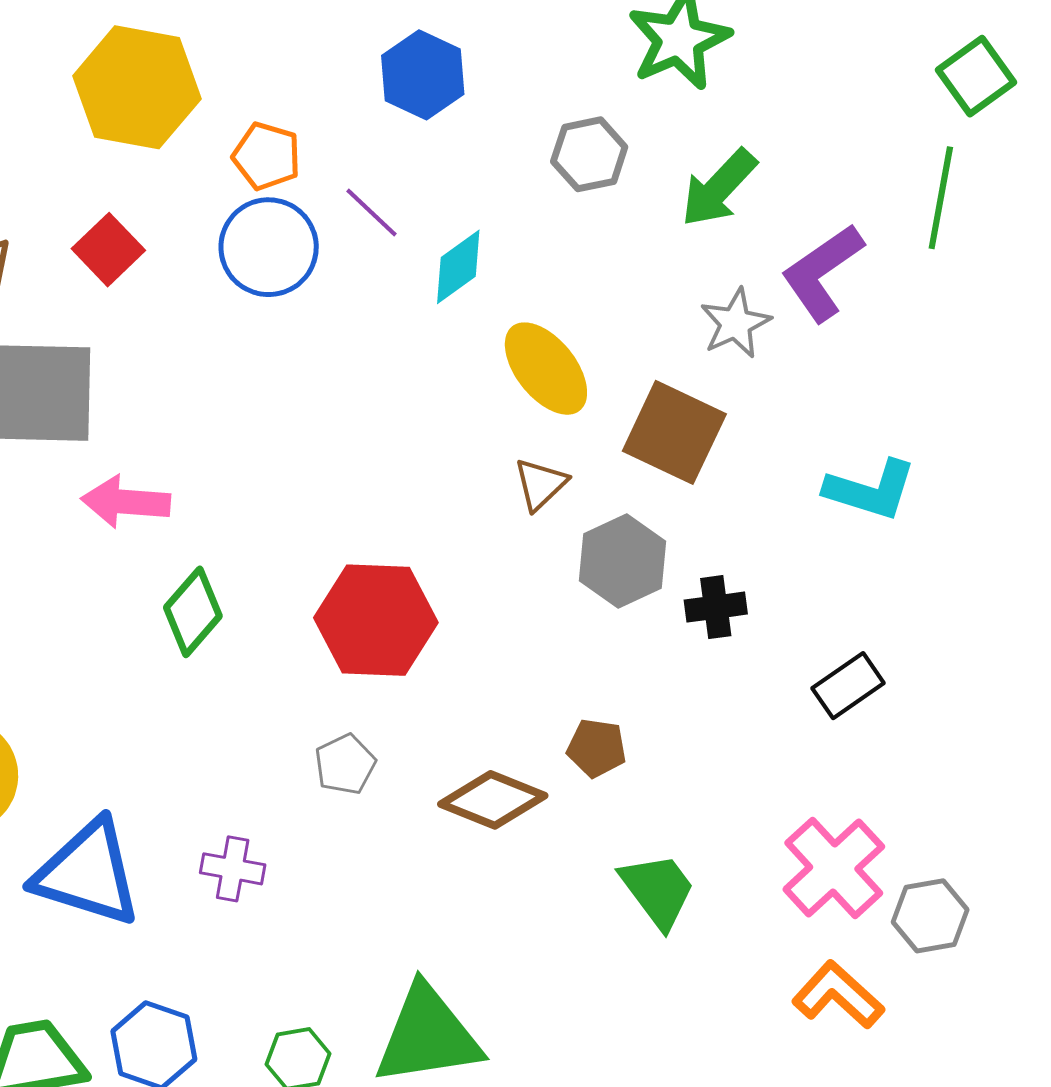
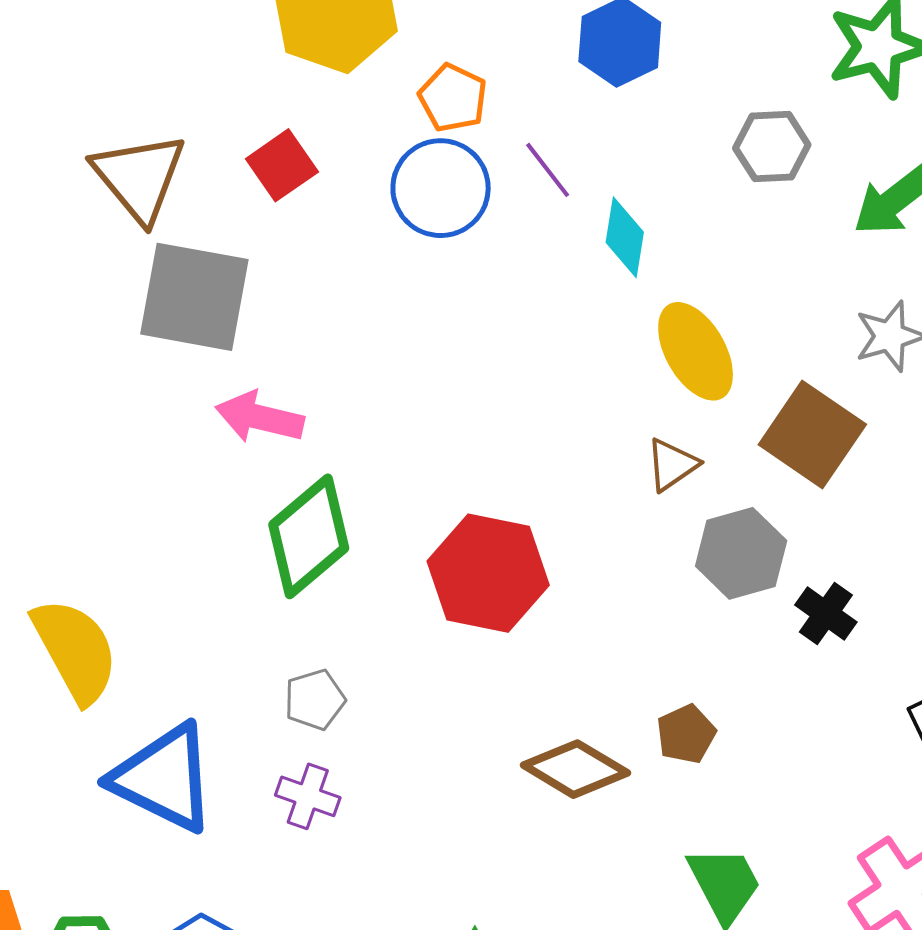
cyan diamond: (458, 267) -> (625, 237), turned -54
black cross: (716, 607) -> (826, 613), turned 34
green diamond: (193, 612) -> (309, 536), size x1.4
brown pentagon: (597, 748) -> (686, 734), turned 30
gray pentagon: (345, 764) -> (315, 700), moved

